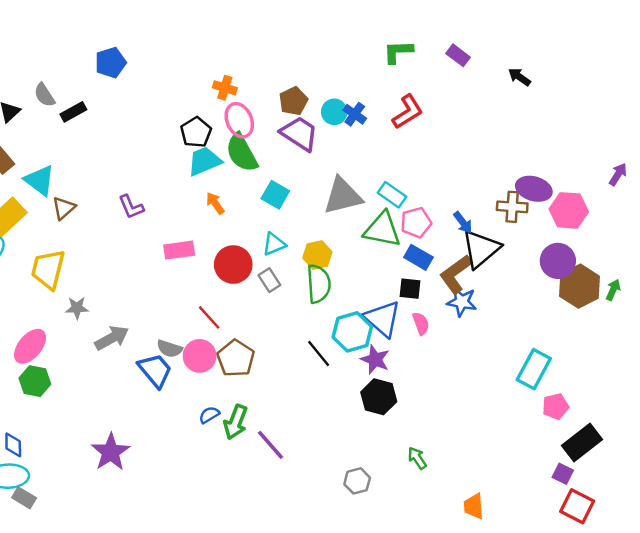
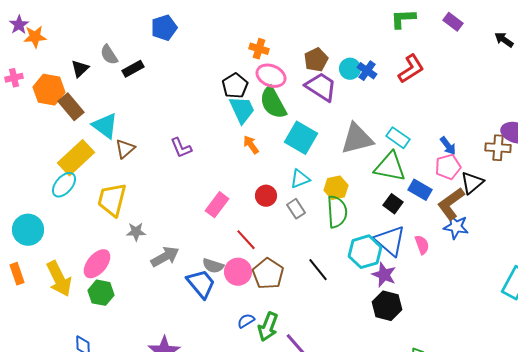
pink ellipse: (239, 120) -> (271, 76), turned -44
cyan trapezoid: (204, 161) -> (242, 110), turned 88
cyan square: (275, 195) -> (301, 138), size x1.4
pink pentagon: (416, 222) -> (448, 167), moved
blue arrow: (463, 222) -> (448, 146), moved
black triangle: (481, 249) -> (472, 183), size x0.7
pink rectangle: (179, 250) -> (217, 205), moved, turned -45
red circle: (233, 265) -> (266, 196), size x0.7
black square: (410, 289) -> (393, 204), moved, turned 30
black line: (319, 354) -> (318, 270), moved

